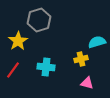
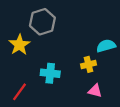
red line: (13, 70) -> (19, 92), moved

